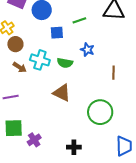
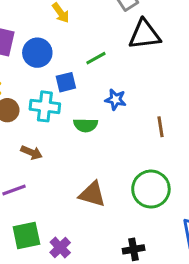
cyan cross: (40, 60) -> (45, 106), moved
brown arrow: (20, 67) -> (32, 152), moved
brown triangle: (62, 93) -> (92, 194), moved
black cross: (74, 147) -> (134, 249), moved

